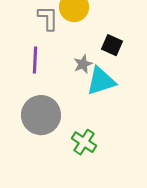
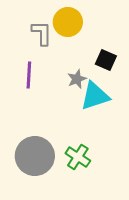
gray circle: (41, 115) -> (35, 156), moved

